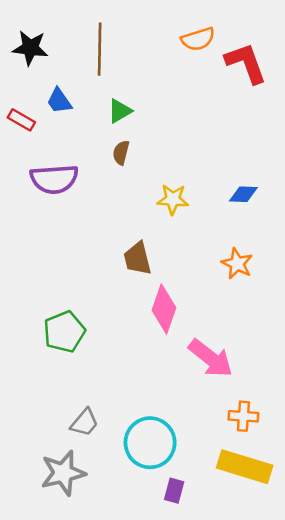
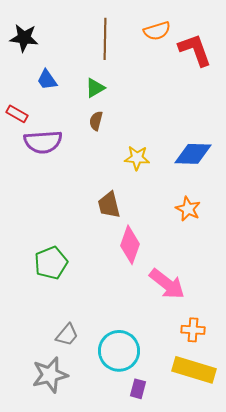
brown line: (100, 49) -> (105, 39), moved
red rectangle: (21, 120) -> (17, 114), moved
blue diamond: (243, 194) -> (193, 154), size x1.6

